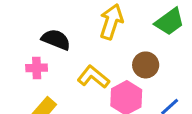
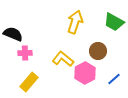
green trapezoid: (170, 22) -> (114, 22), turned 65
black semicircle: (56, 40) -> (13, 34), moved

